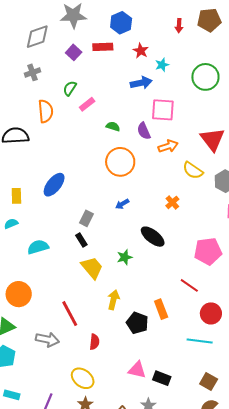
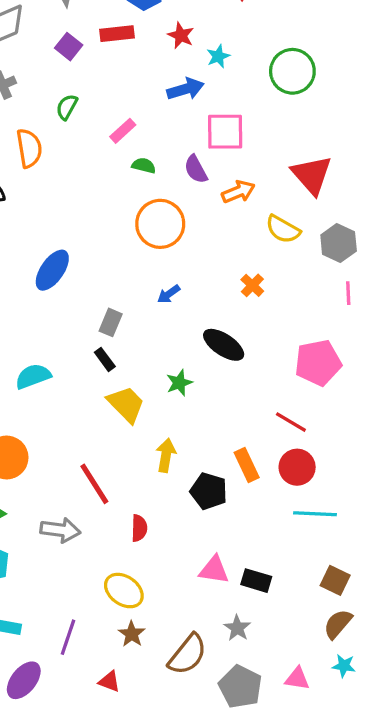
pink rectangle: (87, 104) -> (123, 131), moved
red circle: (211, 313) -> (297, 467), moved

